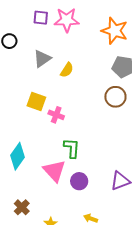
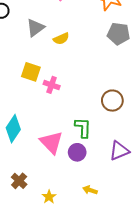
yellow semicircle: (67, 70) -> (61, 39), turned 35
brown circle: (115, 97) -> (112, 101), moved
green L-shape: (72, 148) -> (83, 128), moved

